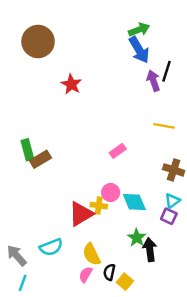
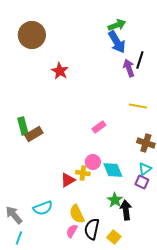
red triangle: (81, 214) -> (68, 180), size x0.7
black semicircle: (109, 272) -> (92, 229), size x1.5
yellow square: (125, 282) -> (114, 237), moved

